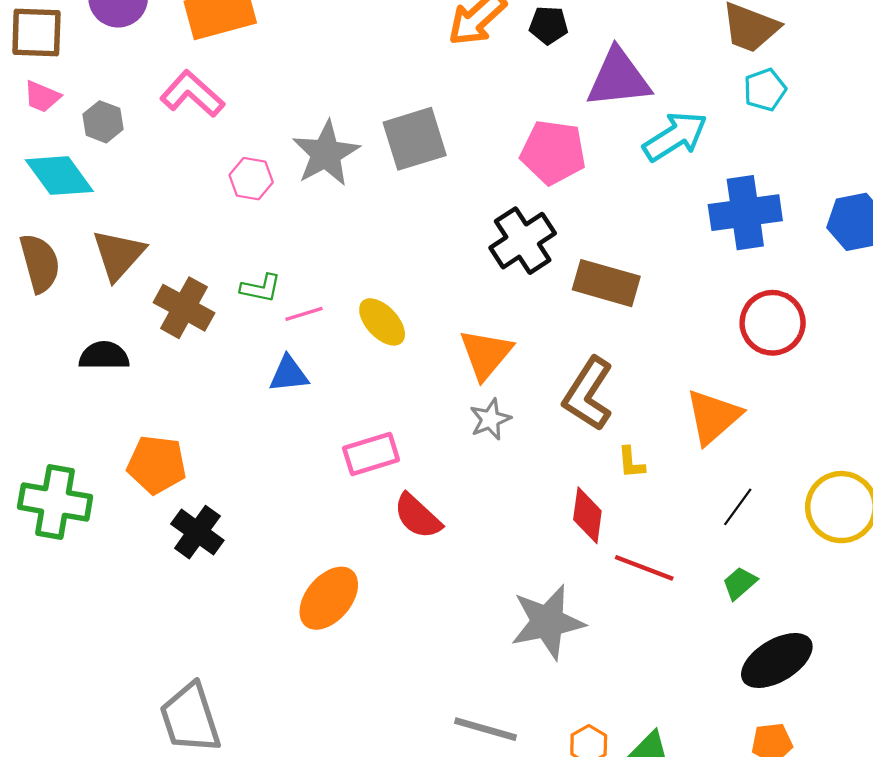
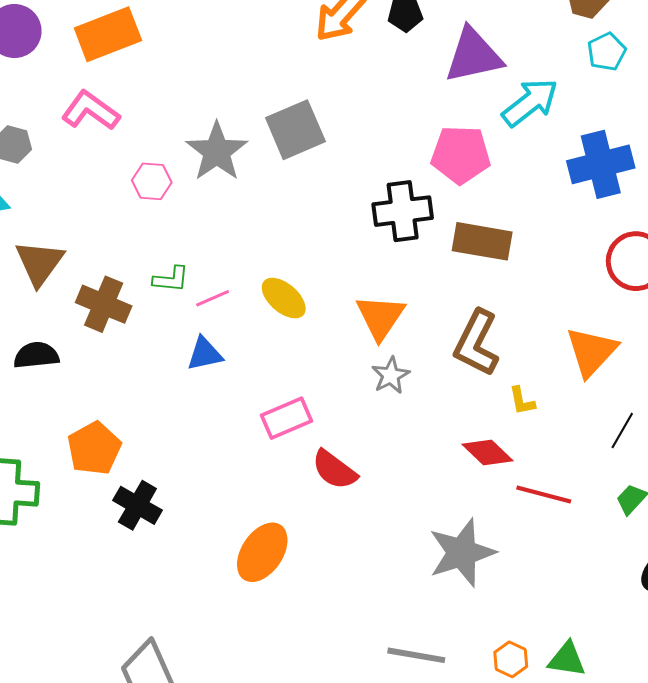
pink pentagon: (553, 152) -> (461, 155), moved
black cross: (523, 241) -> (403, 211), turned 32
orange pentagon: (157, 465) -> (94, 448), turned -30
red diamond: (587, 515) -> (488, 453), turned -48

